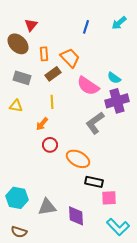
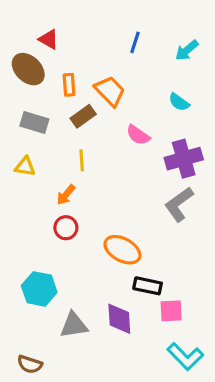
cyan arrow: (119, 23) -> (187, 50), moved
red triangle: (31, 25) -> (49, 39), turned -40
cyan semicircle: (114, 78) -> (179, 102), moved
pink semicircle: (88, 86) -> (138, 135), size x0.7
gray L-shape: (95, 123) -> (179, 204), moved
red circle: (50, 145) -> (66, 228), moved
cyan hexagon: (17, 198) -> (39, 289), moved
purple diamond: (76, 216) -> (119, 319), moved

